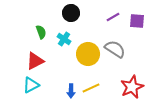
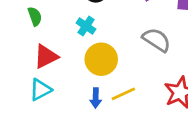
green semicircle: (41, 32) -> (35, 16), moved
yellow circle: (88, 54) -> (101, 59), moved

